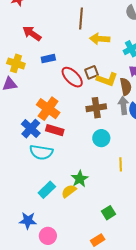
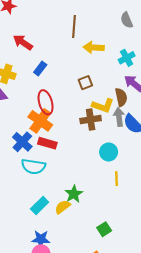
blue rectangle: (48, 59) -> (40, 68), turned -40
red ellipse: (72, 77) -> (46, 102), moved, turned 30
yellow L-shape: (107, 79) -> (103, 106), moved
cyan circle: (101, 138) -> (109, 152), moved
blue star: (28, 221) -> (41, 239), moved

